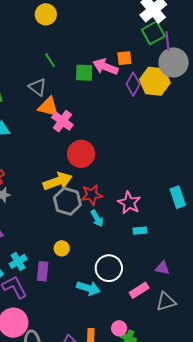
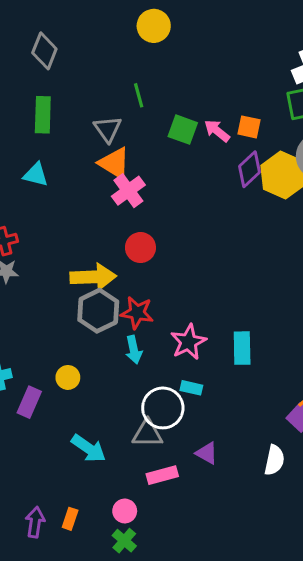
pink arrow: (105, 67) -> (217, 131), size x0.7
red circle: (81, 154) -> (140, 248), size x0.7
cyan rectangle: (178, 197) -> (242, 348), moved
white circle: (109, 268) -> (163, 408), moved
gray triangle: (166, 302) -> (147, 433), moved
pink circle: (119, 328) -> (125, 511), moved

